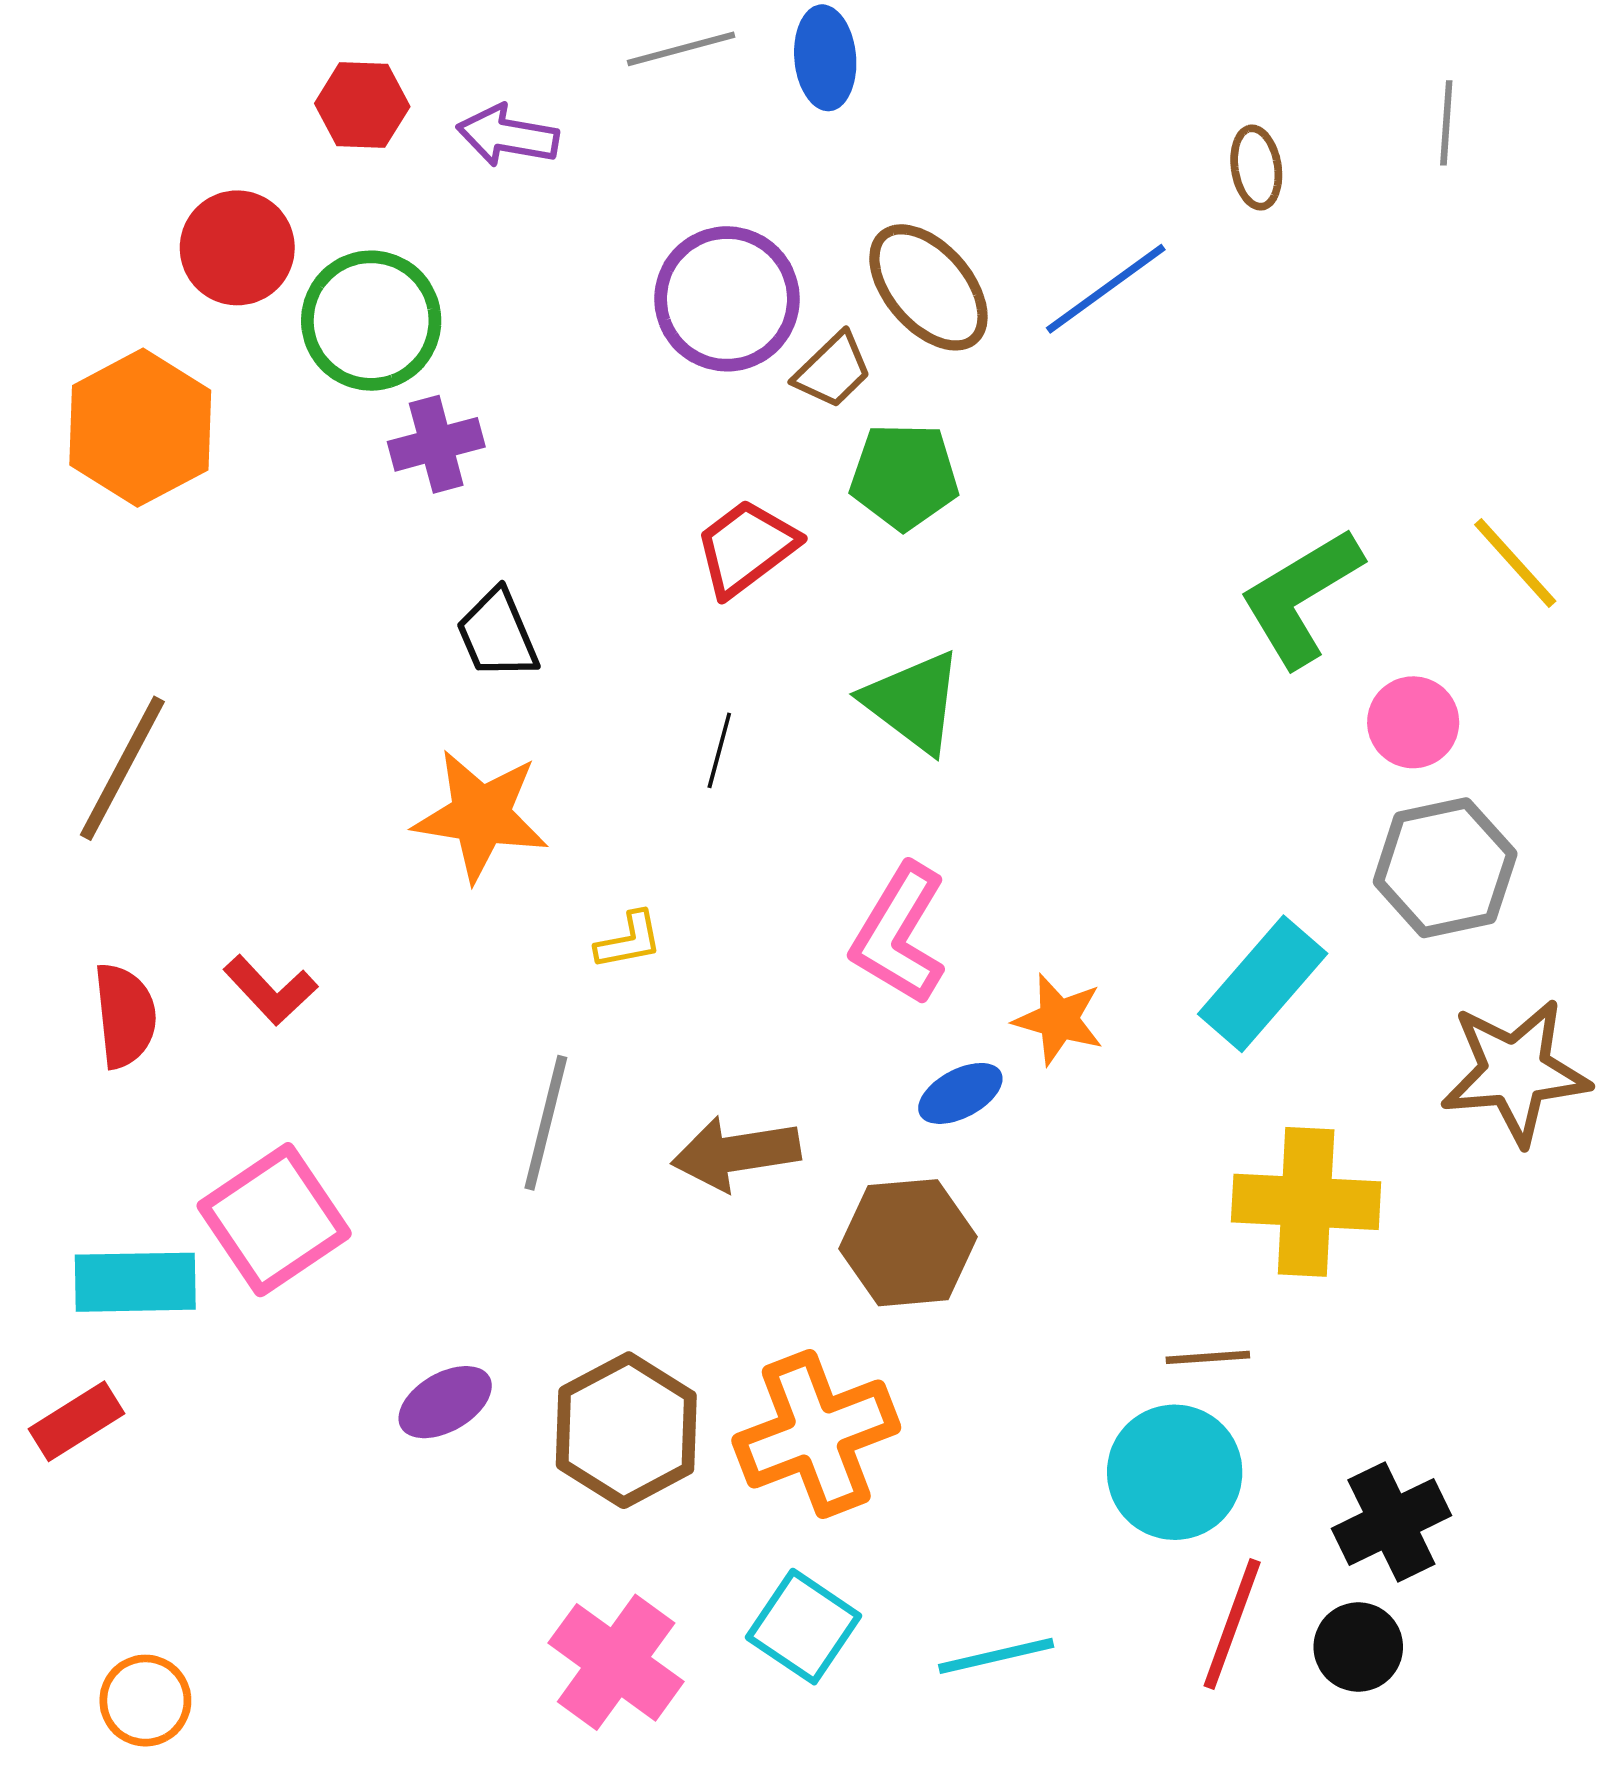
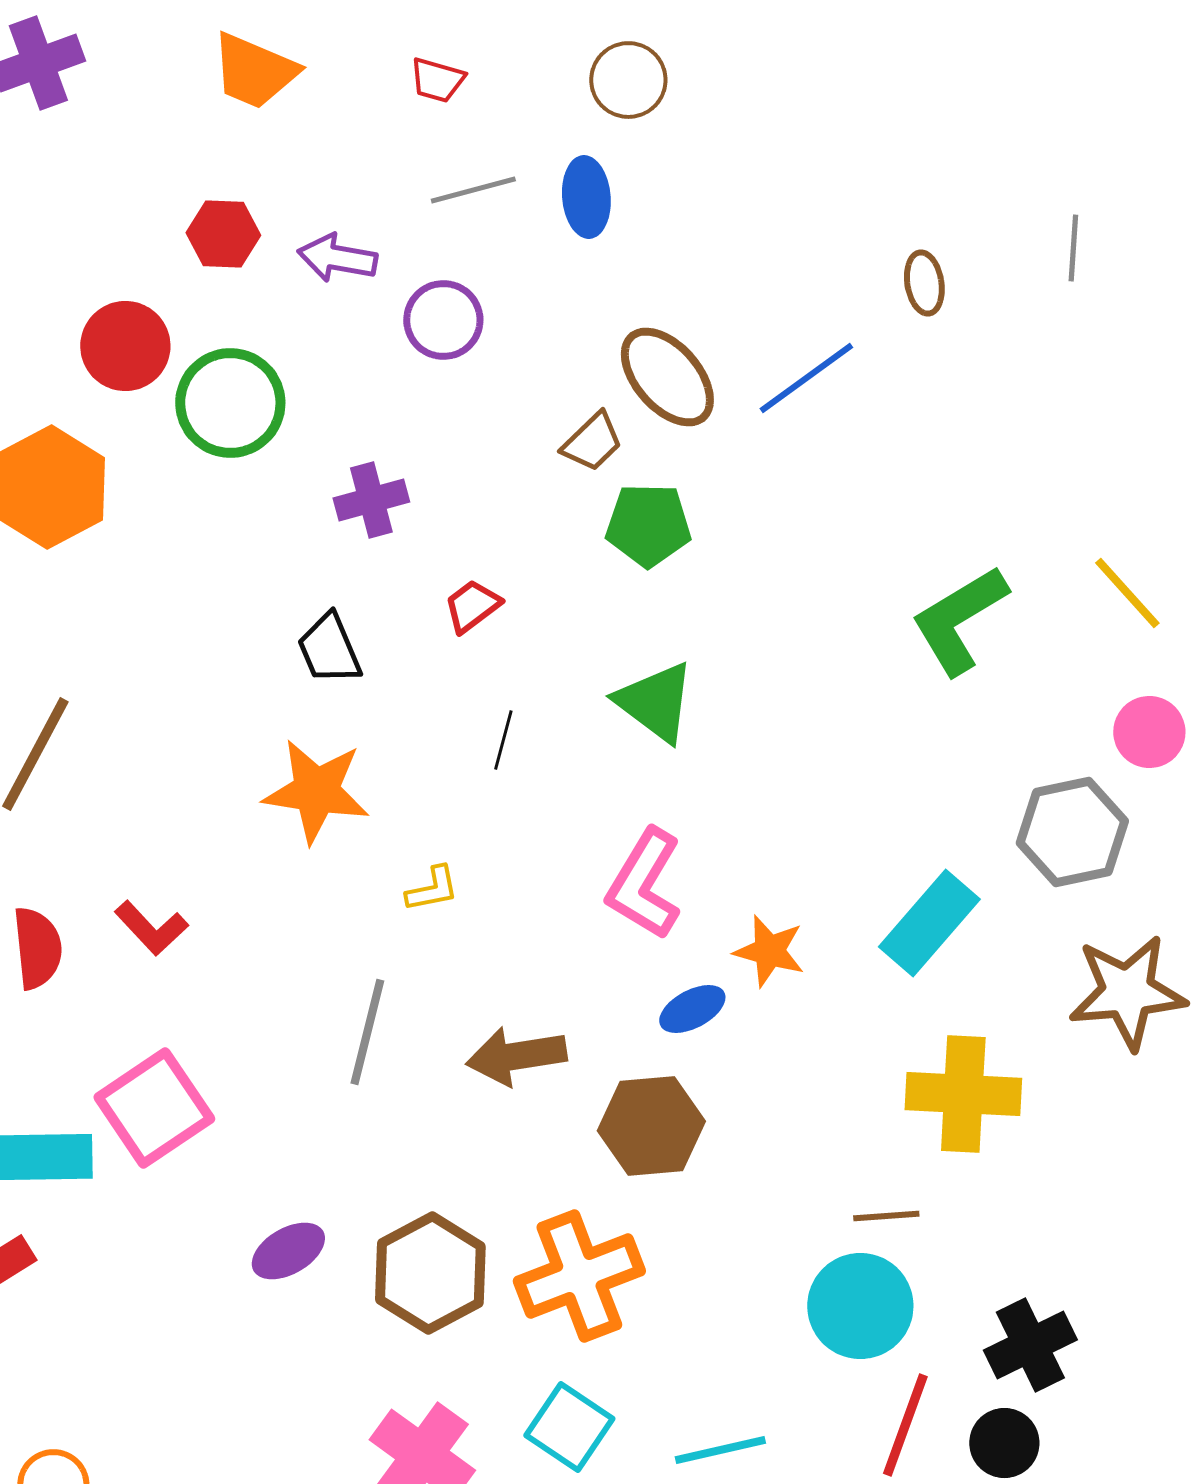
purple circle: (727, 299) -> (443, 320), moved, size x0.7
purple cross: (436, 444) -> (371, 500), moved
red trapezoid: (746, 548) -> (472, 606), moved, size x0.7
pink circle: (1413, 722) -> (1149, 732), moved

